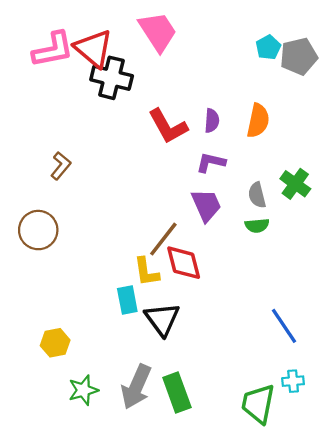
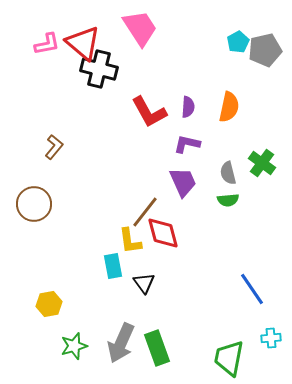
pink L-shape: (53, 50) -> (47, 44), size x0.7
black triangle: (162, 319) -> (144, 283), size x0.7
cyan cross: (293, 381) -> (271, 338), moved

